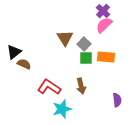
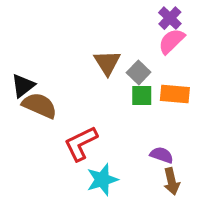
brown semicircle: (24, 64) -> (40, 105), size x1.5
brown arrow: (81, 86) -> (172, 181), moved
red L-shape: (49, 87) -> (81, 143), turned -60
purple semicircle: (117, 100) -> (162, 155), moved, turned -64

